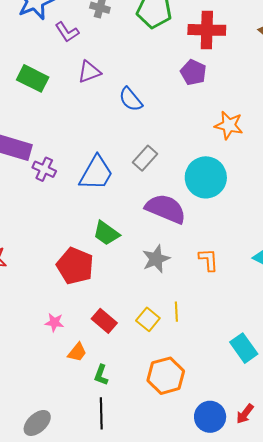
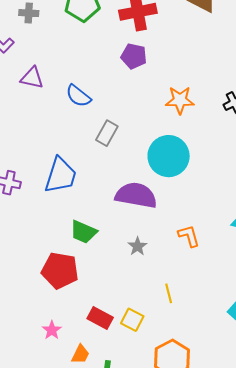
purple triangle: (89, 72) -> (32, 78), turned 45
gray rectangle: (145, 158) -> (107, 133), moved
gray star: (156, 259) -> (137, 246), size x0.7
yellow square: (148, 319) -> (132, 320), moved
pink star: (54, 322) -> (52, 330), turned -30

